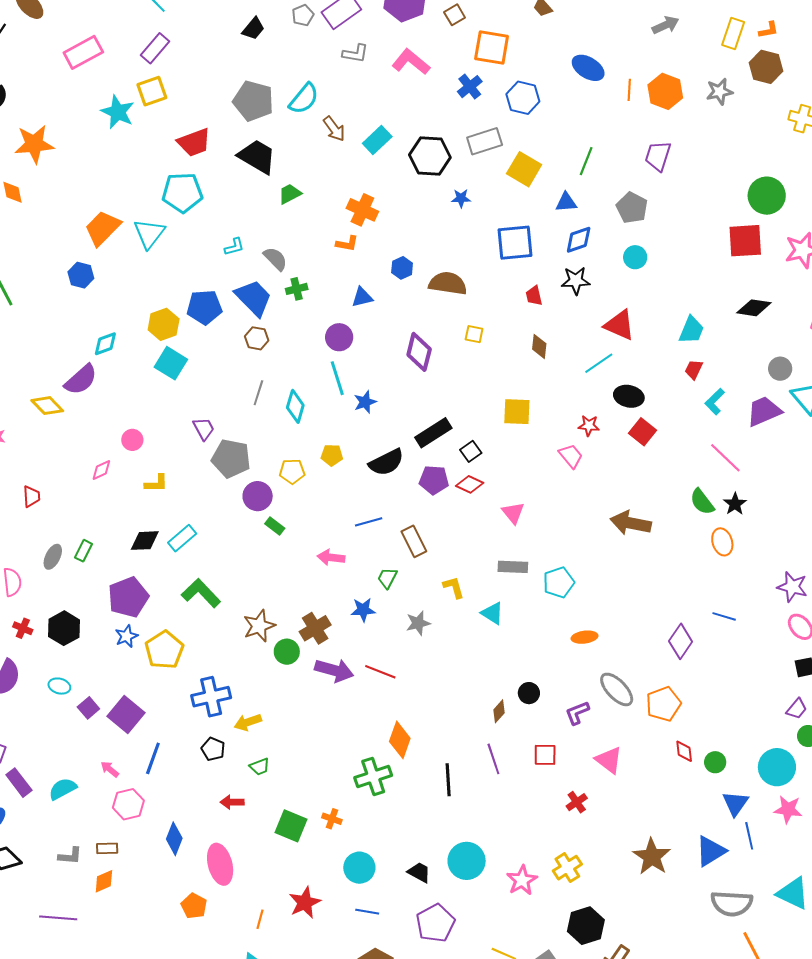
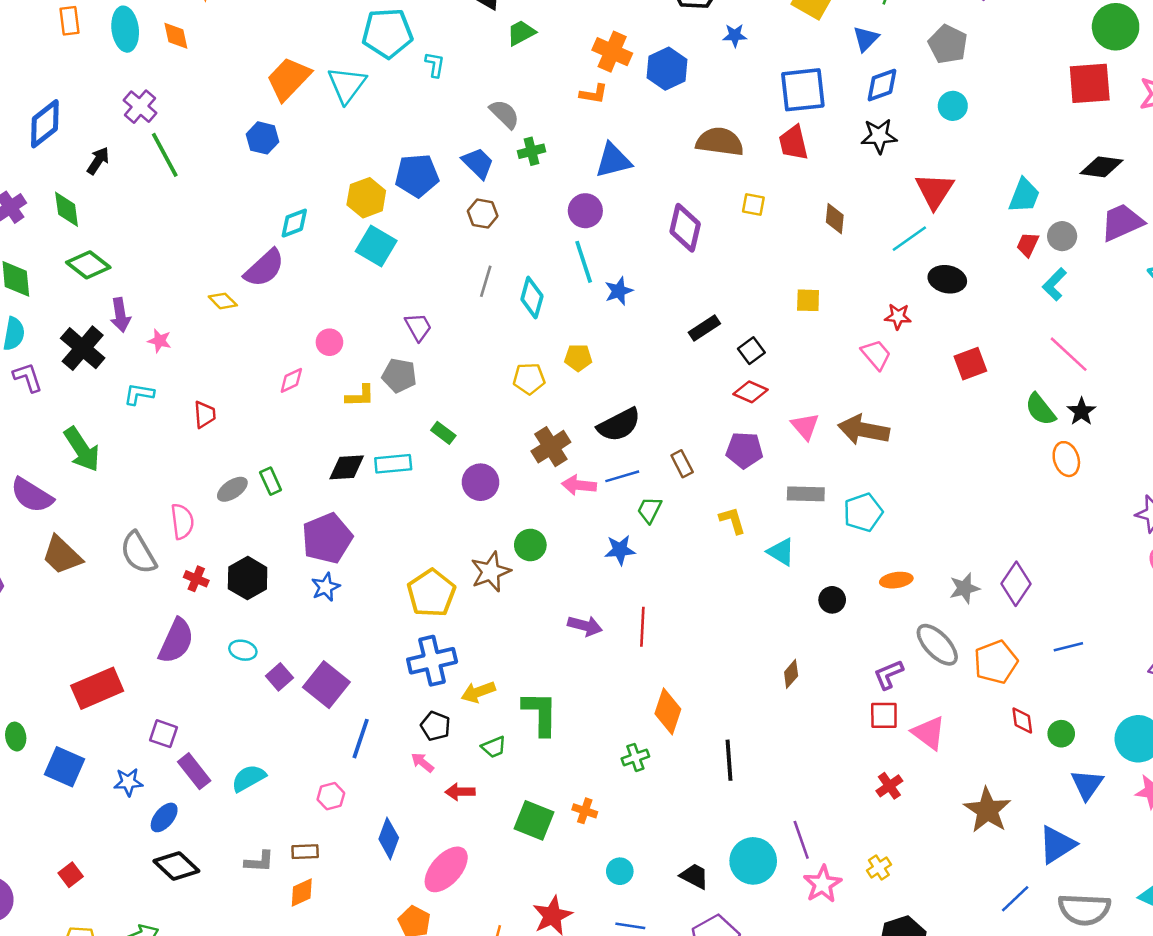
blue triangle: (566, 202) -> (866, 39), turned -40
cyan L-shape: (234, 247) -> (435, 65), moved, turned -65
blue hexagon: (402, 268) -> (667, 69), moved, size x1.5
red trapezoid: (534, 296) -> (793, 143), moved, size x1.4
blue triangle: (362, 297) -> (613, 160), size x1.4
blue trapezoid: (254, 298) -> (478, 163), size x0.7
red triangle: (620, 325) -> (935, 191), turned 40
gray circle: (780, 369) -> (1062, 236), moved
yellow diamond: (47, 406) -> (223, 301), size x0.7
purple trapezoid: (764, 411) -> (1122, 222), moved
yellow square: (517, 412) -> (808, 300), size x0.7
red square: (642, 432) -> (970, 364), moved, turned 32
black rectangle: (433, 433) -> (704, 328), size x0.7
gray pentagon: (231, 458) -> (399, 375), moved, size x0.7
black semicircle: (386, 462) -> (619, 425), moved
purple pentagon: (434, 480) -> (744, 450), moved
purple circle: (258, 496) -> (480, 482), moved
blue line: (369, 522) -> (622, 476), moved
brown arrow: (631, 523) -> (864, 430), moved
green rectangle: (275, 526) -> (443, 433), moved
cyan rectangle: (182, 538) -> (393, 464), turned 36
brown rectangle: (414, 541) -> (682, 464), size x0.7
green rectangle: (84, 551) -> (271, 481), turned -50
gray ellipse: (53, 557) -> (232, 489), turned 30
green L-shape: (201, 593) -> (540, 713), moved, turned 45
blue line: (724, 616) -> (1068, 647), moved, turned -30
gray star: (418, 623) -> (964, 588), moved
brown cross: (315, 628) -> (551, 447), moved
yellow pentagon: (164, 650) -> (431, 593), moved
green circle: (287, 652) -> (530, 545), moved
purple arrow: (334, 670) -> (585, 626), size x0.7
red line: (380, 672) -> (642, 627), turned 72
black circle: (529, 693) -> (832, 600), moved
red square: (545, 755) -> (884, 715), moved
purple line: (493, 759) -> (801, 840), moved
pink arrow: (110, 769) -> (422, 762), moved
green cross: (373, 777) -> (635, 757), size x0.6
pink hexagon: (128, 804) -> (331, 796), size x0.7
blue line: (749, 836) -> (1015, 899), moved, turned 60
brown star: (652, 857) -> (987, 810), moved
pink ellipse: (220, 864) -> (446, 869), turned 57
cyan circle: (359, 868) -> (620, 871), size x0.7
yellow cross: (567, 868) -> (879, 867), size x0.7

